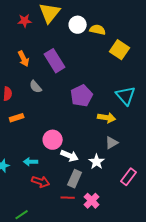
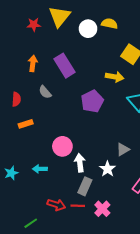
yellow semicircle: (98, 30) -> (110, 24), moved
orange arrow: (24, 59) -> (33, 63), turned -147
yellow arrow: (107, 118) -> (115, 77), moved
white arrow: (70, 156) -> (80, 163), turned -120
red arrow: (41, 182) -> (56, 205), moved

